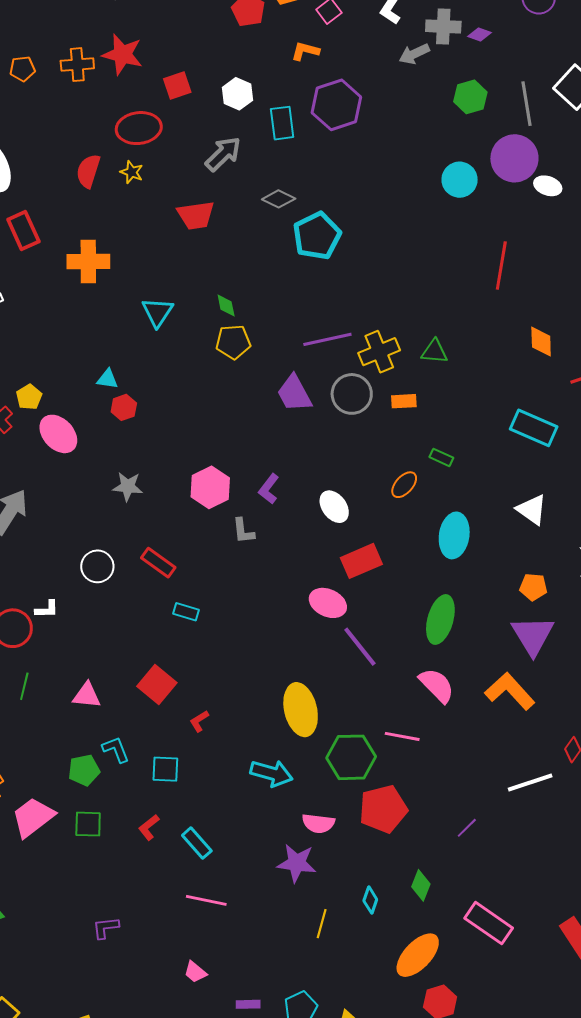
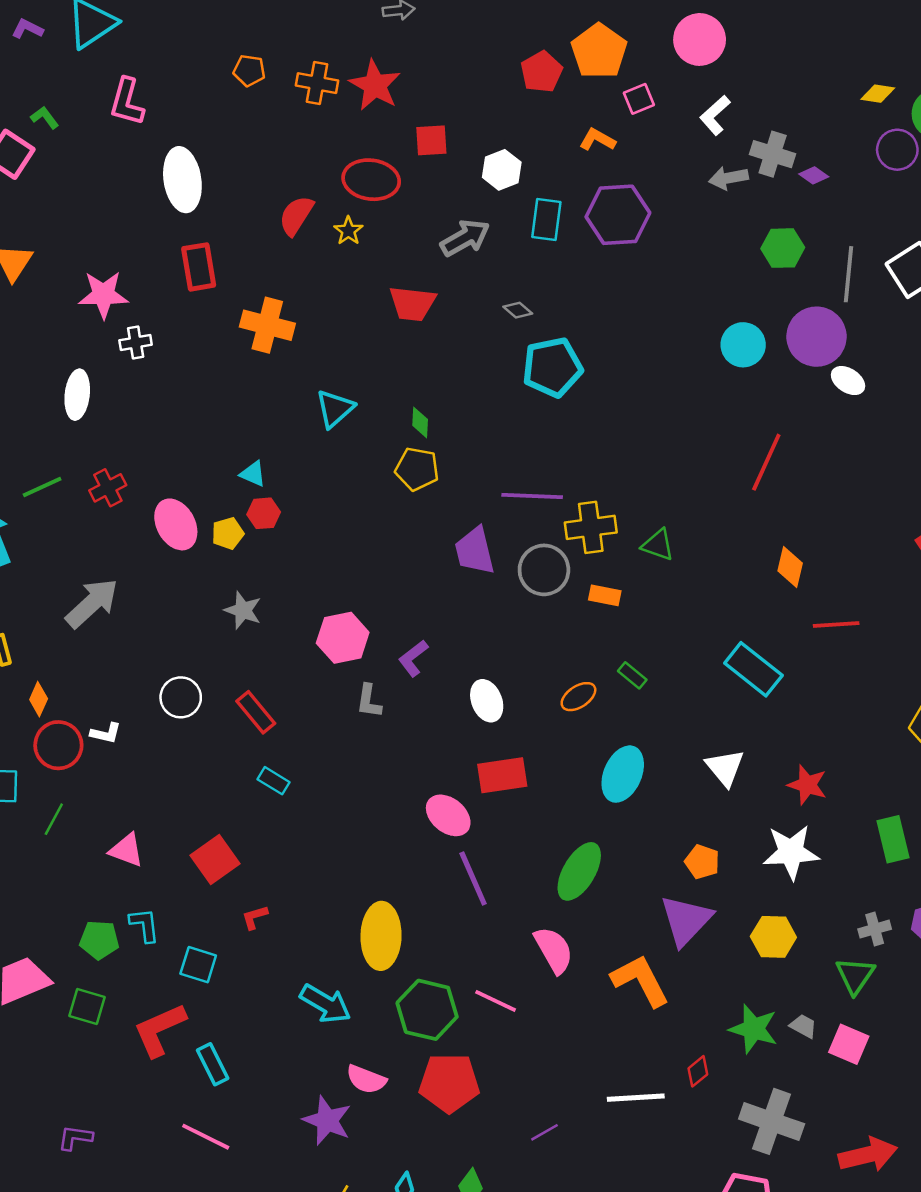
gray diamond: (279, 199) -> (518, 310), size x0.7
yellow pentagon: (29, 397) -> (228, 533), moved
red L-shape: (149, 827) -> (159, 1030), size x1.8

